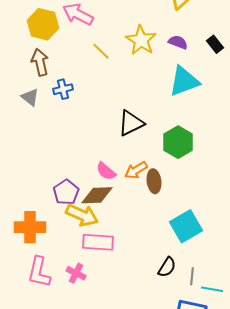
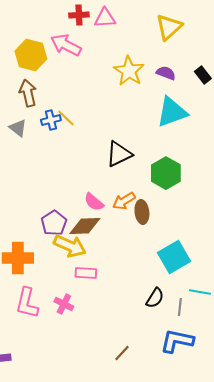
yellow line: (101, 51) -> (66, 118), moved
pink rectangle: (98, 242) -> (86, 273), size x0.7
cyan line: (212, 289) -> (200, 292), moved

